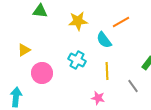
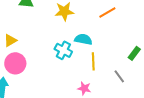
cyan semicircle: (104, 40) -> (83, 39), moved, turned 138
pink circle: (42, 73) -> (15, 63), moved

